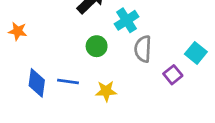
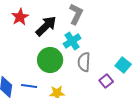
green circle: (97, 46) -> (50, 60), size x1.6

